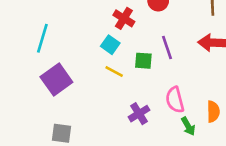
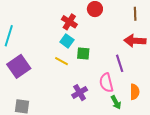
cyan square: (110, 45) -> (67, 41), moved
purple line: (167, 47) -> (120, 63), moved

